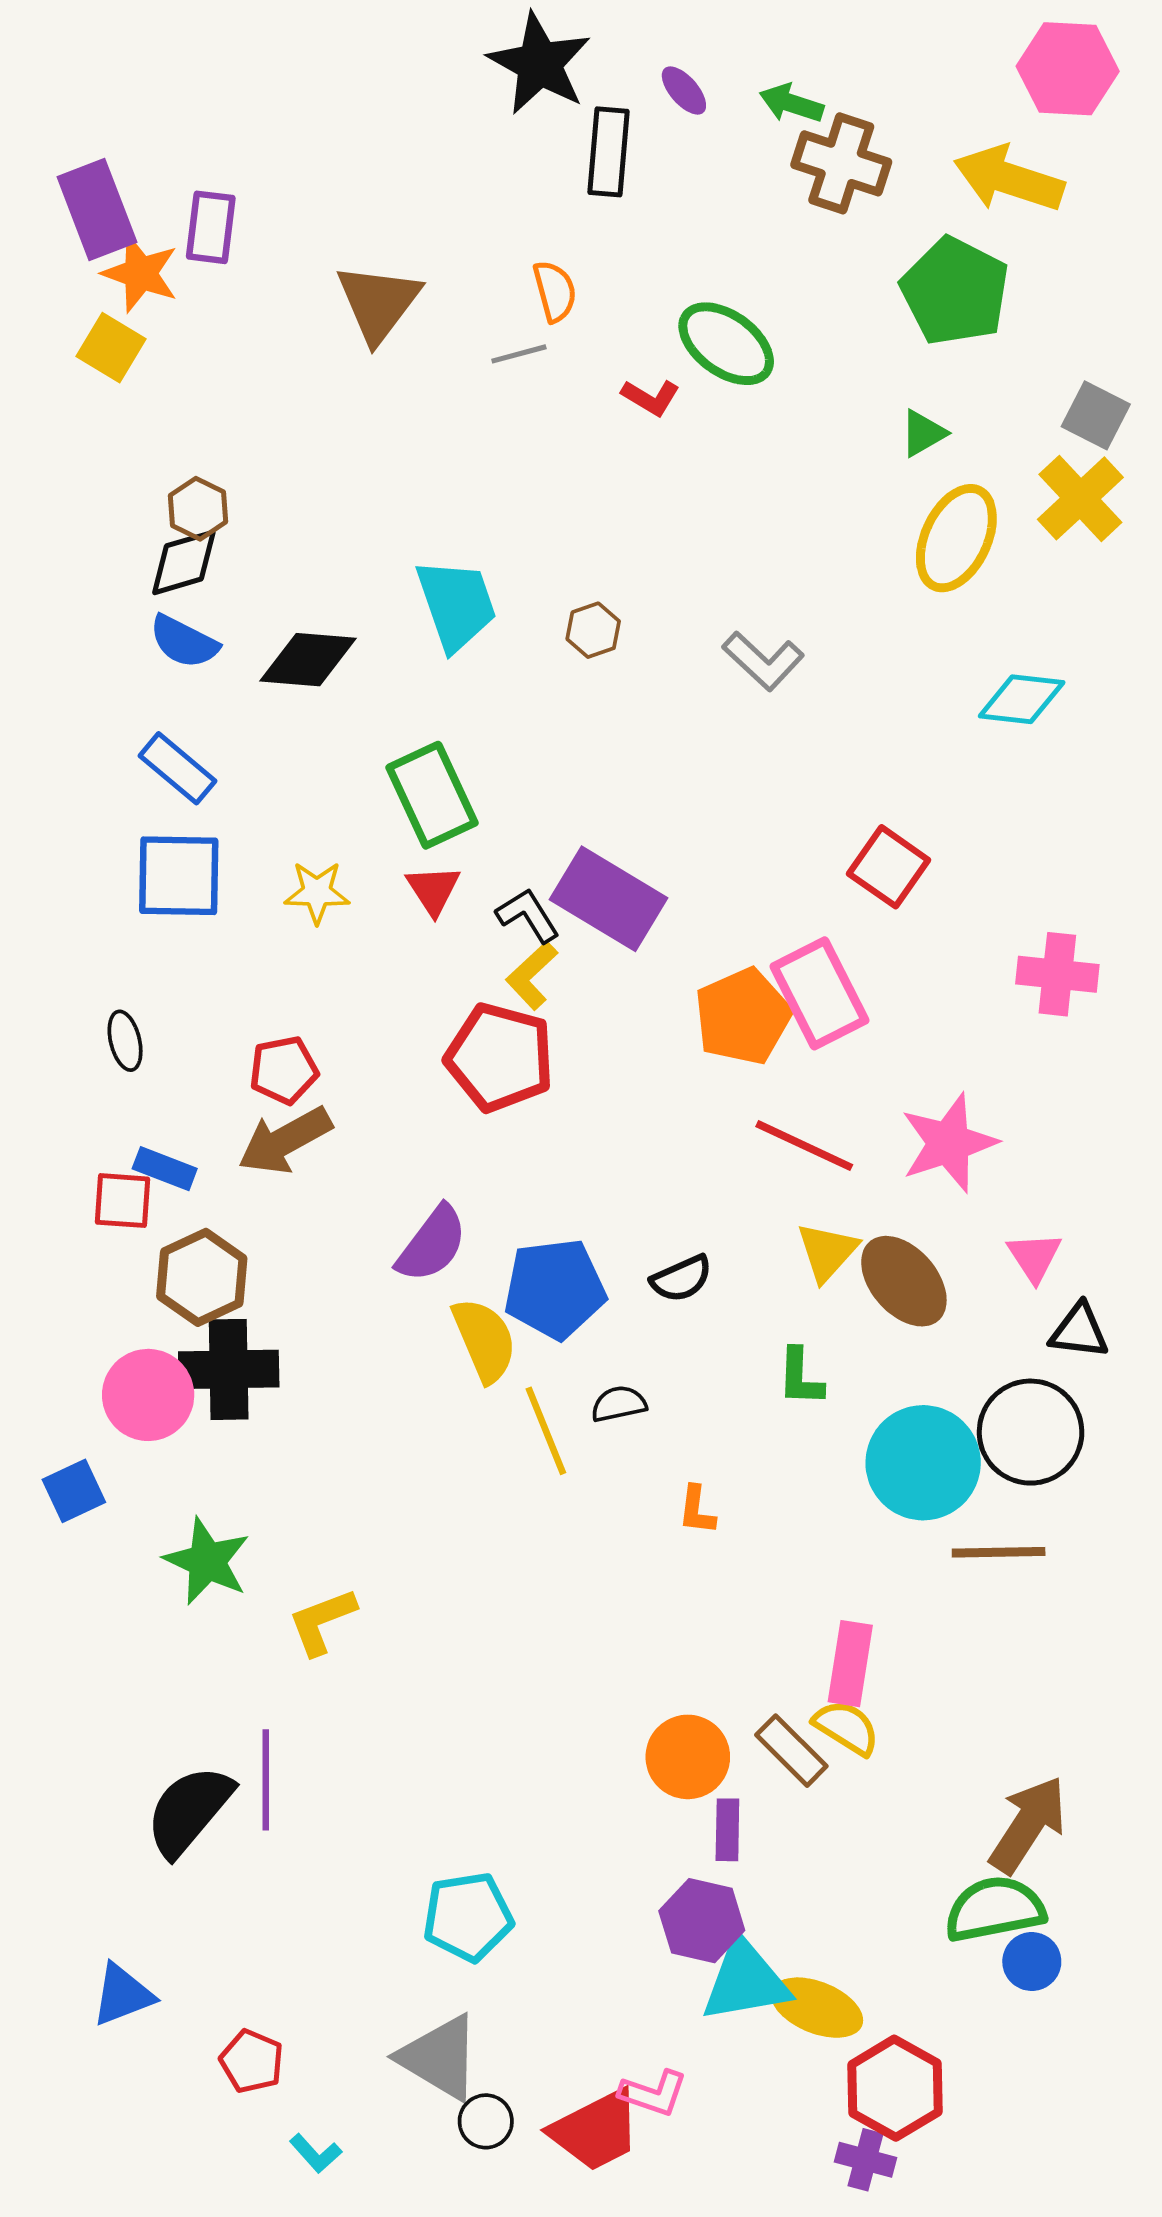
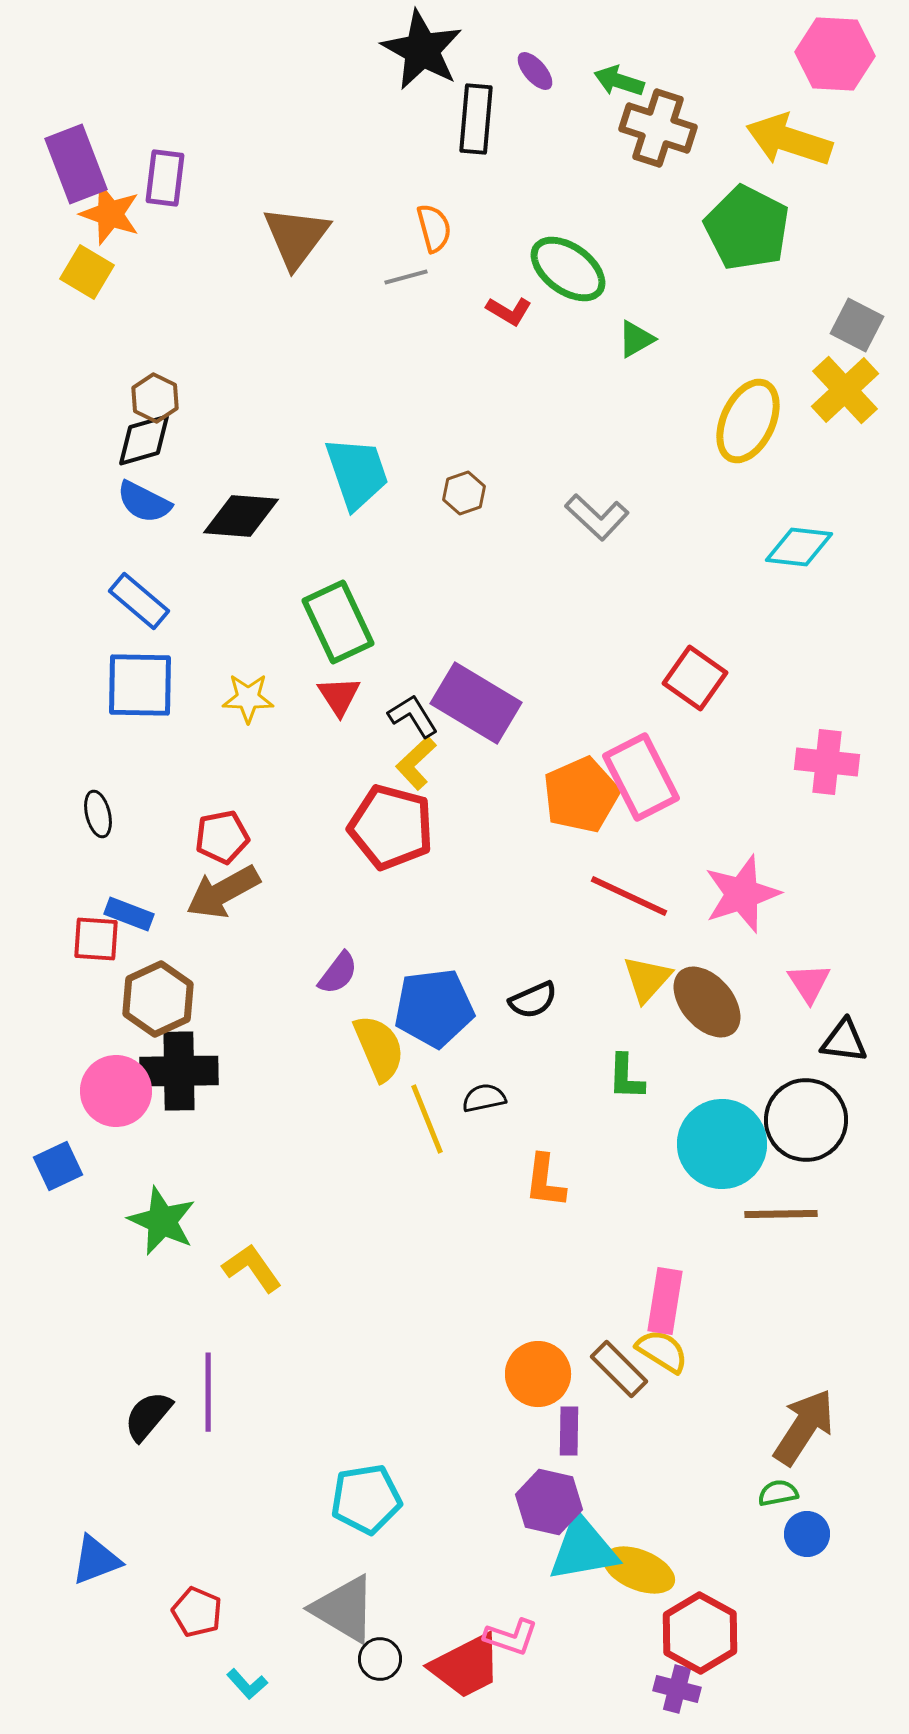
green triangle: (923, 433) -> (636, 339), moved
purple semicircle: (432, 1244) -> (338, 973), size x0.7
orange L-shape: (697, 1510) -> (545, 1181), size x1.4
yellow L-shape: (322, 1621) -> (252, 1268), turned 76
black semicircle: (189, 1811) -> (148, 1416), size x0.7
green semicircle: (995, 1909) -> (778, 1493), size x0.5

